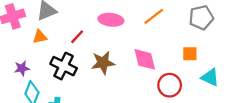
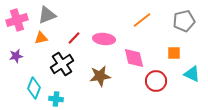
pink ellipse: (111, 20) -> (104, 39), moved
brown star: (103, 63) -> (100, 76), moved
black cross: (64, 66) -> (62, 64), turned 30
purple star: (22, 68) -> (16, 56), moved

